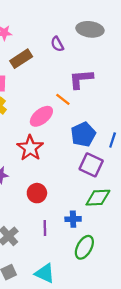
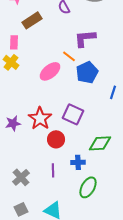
blue pentagon: (83, 134) -> (87, 72), moved
red star: (30, 148) -> (40, 118), moved
purple square: (91, 165) -> (73, 114), moved
red circle: (37, 193) -> (56, 139), moved

